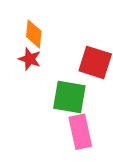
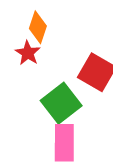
green square: (69, 97) -> (61, 103), turned 30

